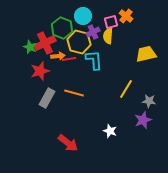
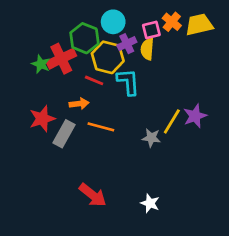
yellow trapezoid: (146, 54) -> (199, 25), moved
orange arrow: (58, 56) -> (79, 104), moved
red line: (69, 59) -> (94, 80), turned 32
red star: (40, 71) -> (42, 119), moved
gray star: (149, 101) -> (151, 138), moved
purple star: (143, 120) -> (195, 116), moved
white star: (110, 131) -> (150, 203), moved

